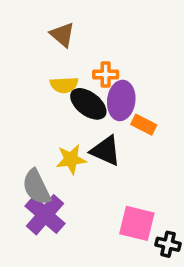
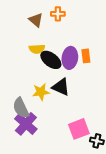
orange cross: (106, 74) -> (58, 14), moved
orange rectangle: (144, 125) -> (86, 56), moved, turned 56
pink square: (137, 223) -> (79, 129), turned -35

